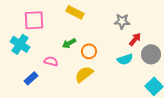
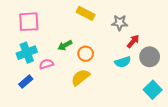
yellow rectangle: (75, 12) -> (86, 13), moved
cyan cross: (20, 44) -> (27, 53), moved, turned 36
pink semicircle: (51, 61) -> (46, 64), turned -32

